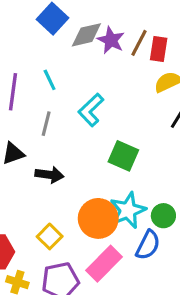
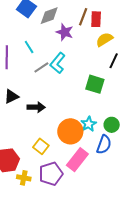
purple star: (111, 40) -> (65, 32), moved
gray line: (46, 124) -> (41, 67), moved, turned 49
green square: (123, 156) -> (95, 84), moved
cyan star: (128, 210) -> (89, 124), size x0.7

